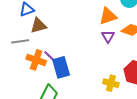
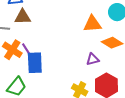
purple triangle: (108, 36) -> (93, 59), moved, turned 32

